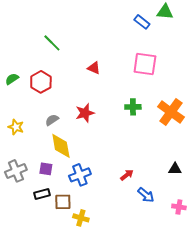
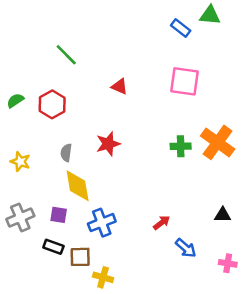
green cross: (133, 107) -> (181, 146), moved
gray semicircle: (52, 120) -> (66, 153), turned -48
black rectangle: (42, 194) -> (53, 247), turned 35

